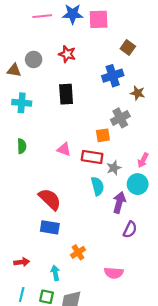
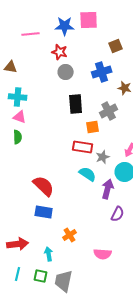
blue star: (73, 14) -> (65, 26), moved
pink line: (42, 16) -> (31, 34), moved
brown square: (128, 48) -> (116, 46), turned 32
gray circle: (34, 59) -> (66, 72), moved
black rectangle: (66, 94) -> (76, 104), moved
pink triangle: (64, 149) -> (20, 117), moved
cyan semicircle: (98, 186) -> (88, 174), turned -42
red arrow: (22, 262) -> (18, 244), size x1.5

